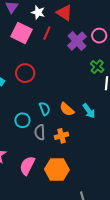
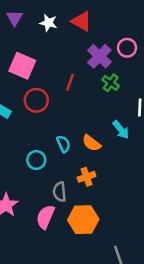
pink square: (22, 33) -> (22, 66), moved
red line: (47, 33) -> (70, 82), moved
green cross: (97, 67) -> (111, 83), moved
cyan arrow: (89, 111) -> (121, 130), moved
gray semicircle: (40, 132) -> (60, 192), moved

